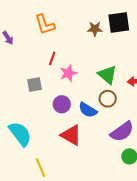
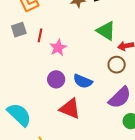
green triangle: (107, 75) -> (106, 31), moved
gray square: (35, 85) -> (19, 30), moved
brown circle: (108, 99) -> (117, 65), moved

